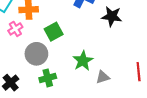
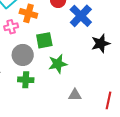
black star: (112, 16) -> (101, 43), turned 30
green star: (83, 61) -> (58, 64), moved

